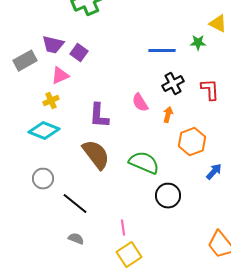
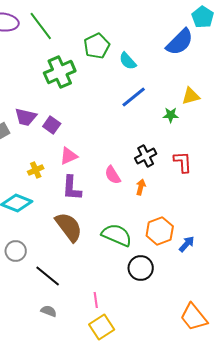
yellow triangle: (218, 24) -> (191, 96), turned -42
blue line: (162, 51) -> (134, 97), moved, turned -40
pink triangle: (60, 76) -> (69, 156), moved
yellow cross: (51, 101) -> (36, 170), moved
orange hexagon: (192, 142) -> (160, 231), moved

